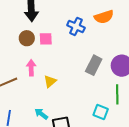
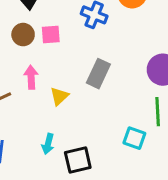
gray rectangle: (94, 65) -> (98, 74), moved
cyan arrow: (41, 114) -> (48, 144), turned -112

